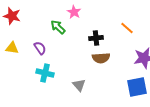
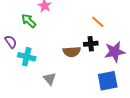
black cross: (96, 38) -> (91, 44), moved
cyan cross: (45, 73) -> (27, 57), moved

